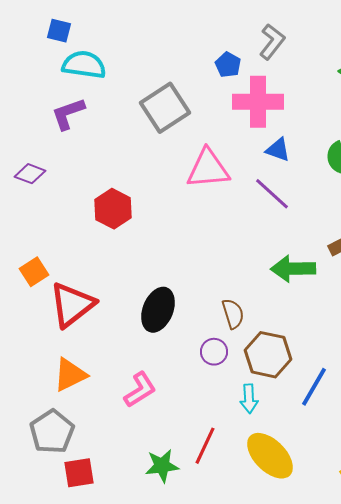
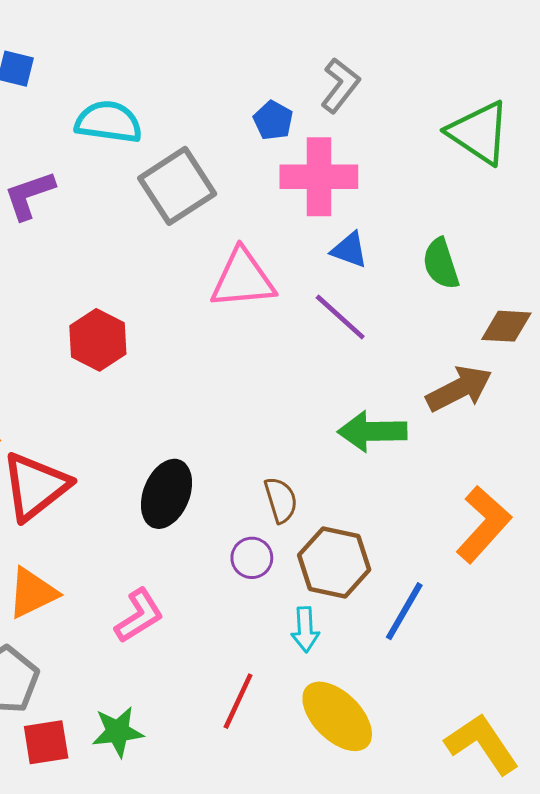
cyan semicircle: (84, 65) -> (109, 122), moved
green star: (162, 466) -> (118, 732), moved

